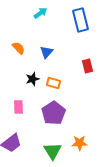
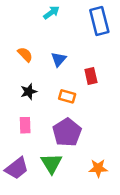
red rectangle: (88, 66) -> (91, 76), moved
black star: (32, 79) -> (29, 92), moved
green triangle: (52, 151) -> (51, 163), moved

